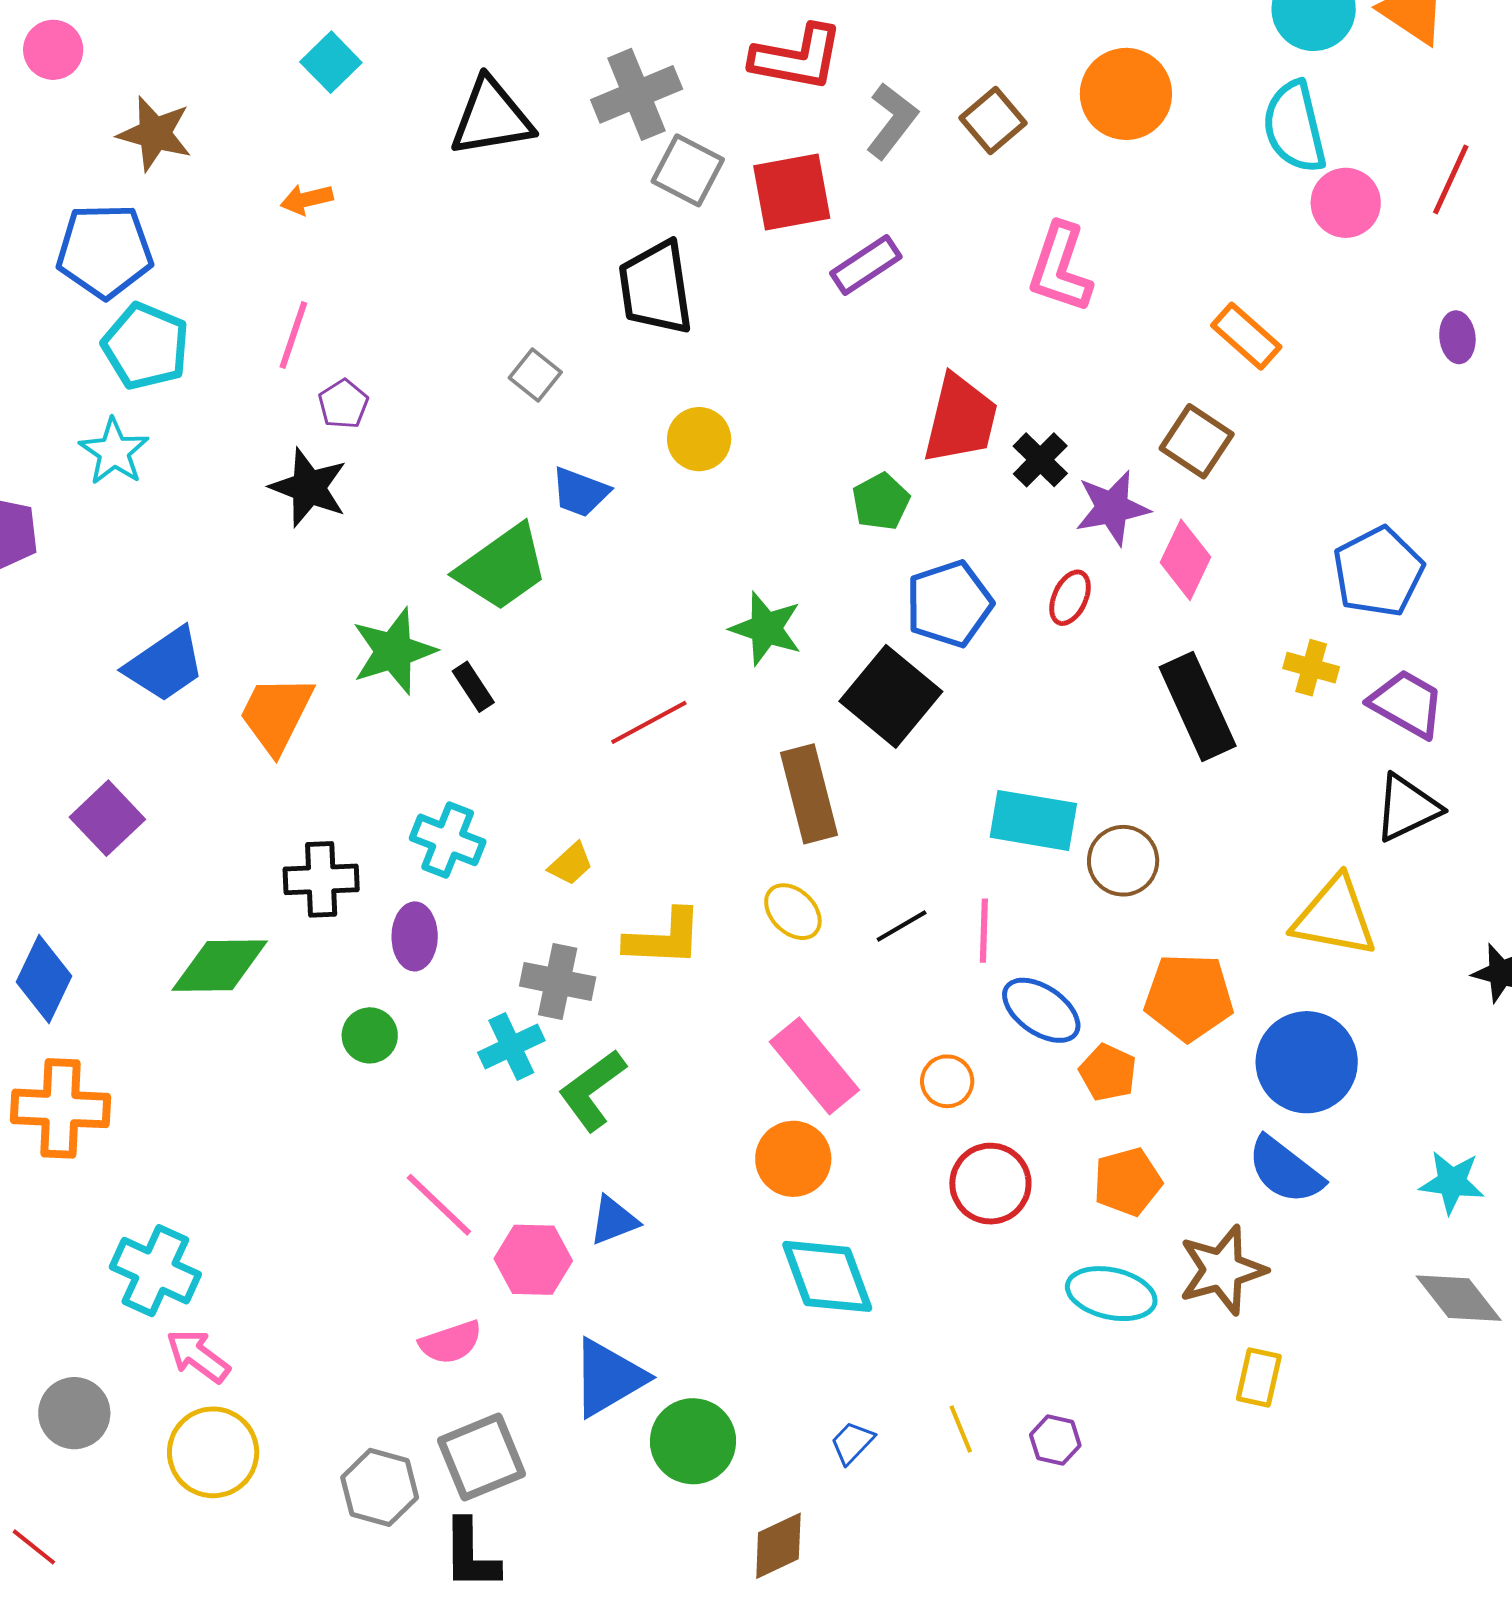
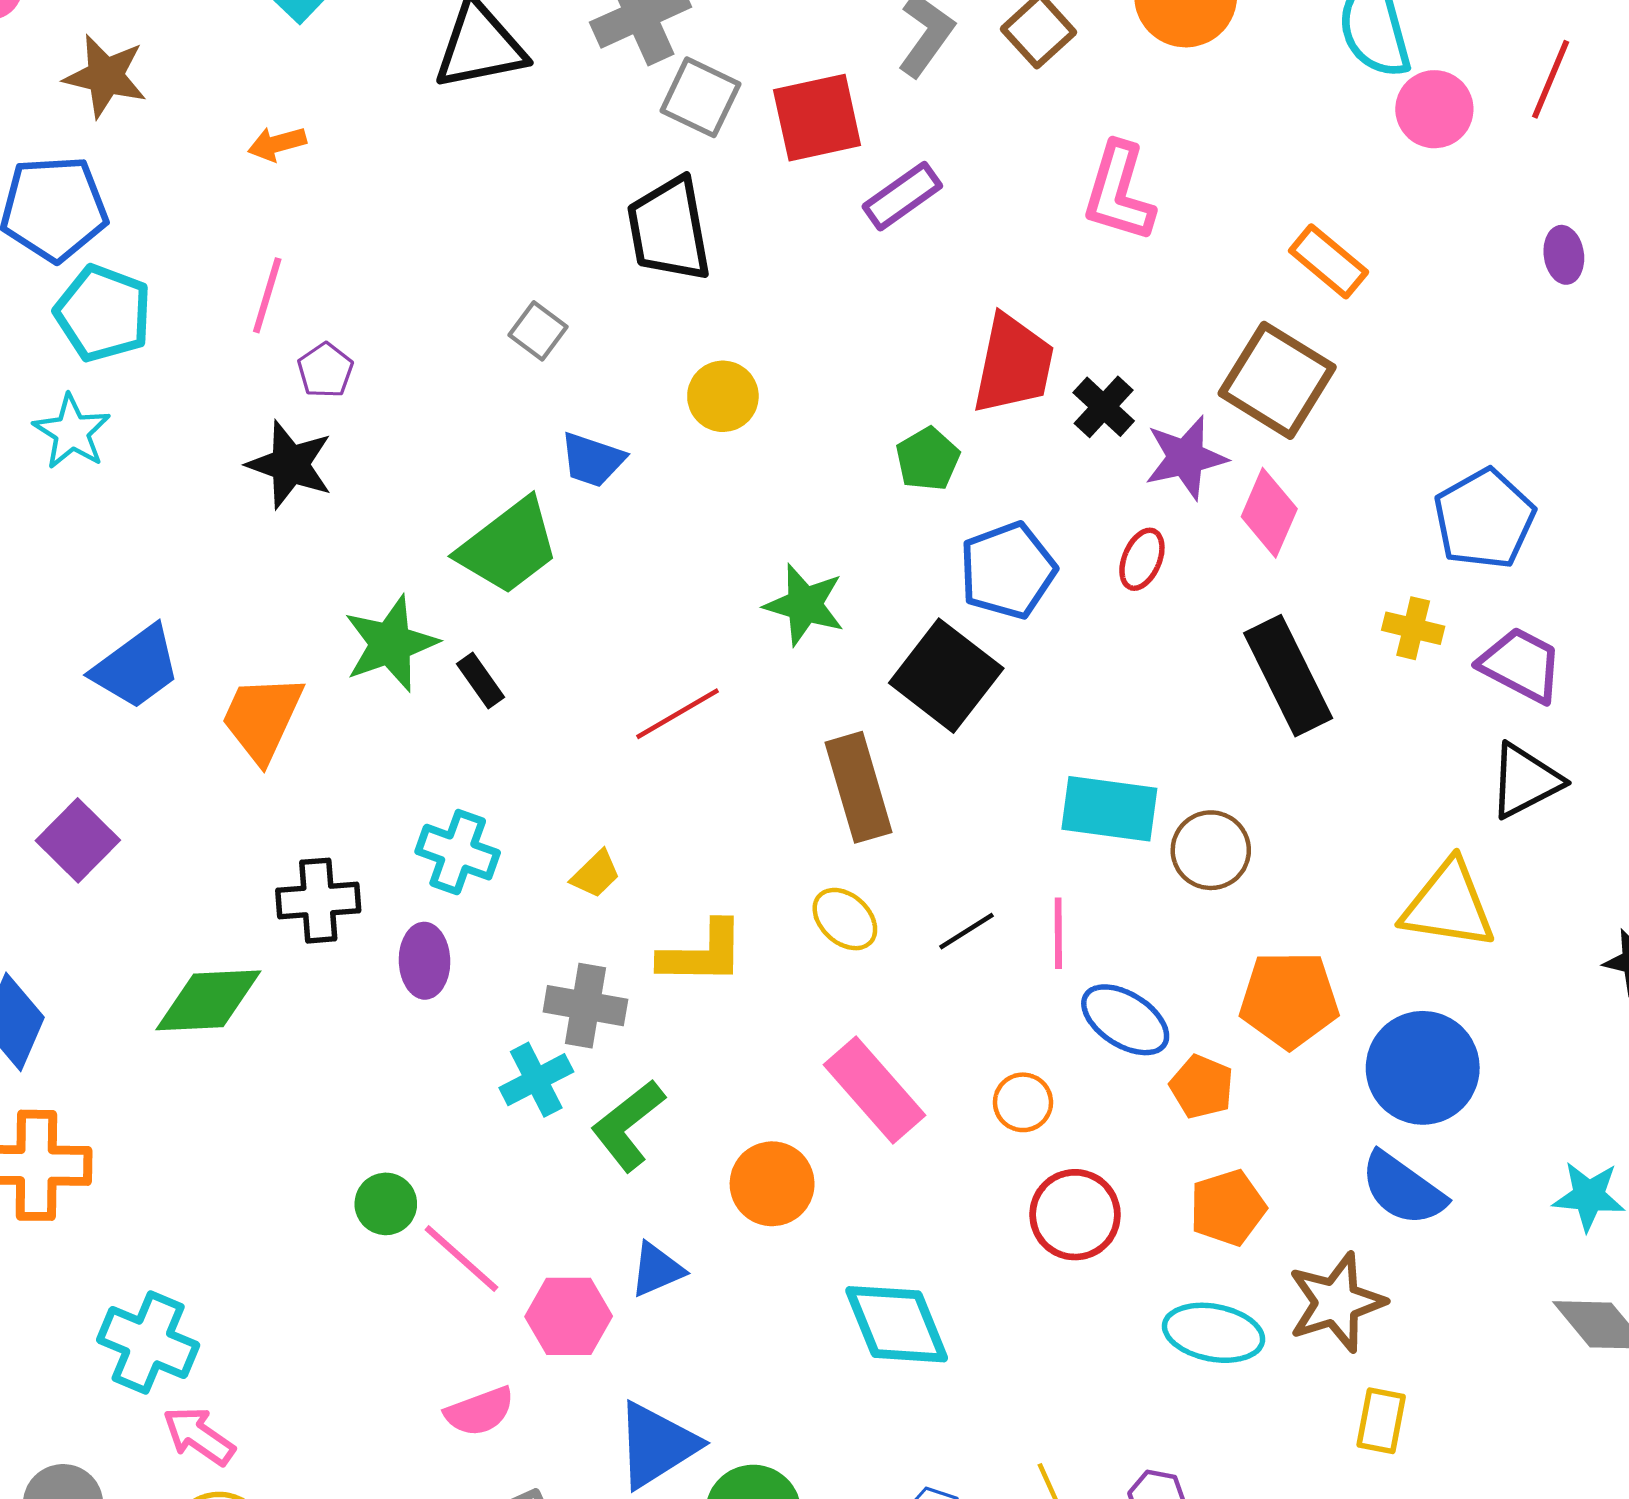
brown square: (1197, 441) -> (1277, 380), size x1.4
green circle: (370, 1035) -> (386, 1204), moved
orange circle: (793, 1159) -> (772, 1184), moved

